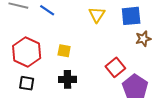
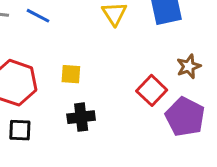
brown star: (143, 39) -> (189, 66), moved

